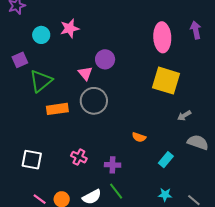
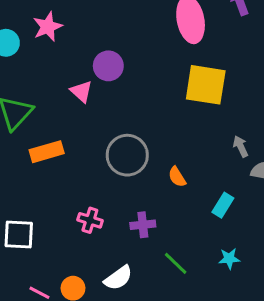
gray circle: (94, 101) -> (127, 155), moved
gray arrow: (184, 116) -> (241, 146), moved, turned 104
orange semicircle: (139, 137) -> (177, 177), turned 48
green line: (116, 191) -> (176, 263), moved

